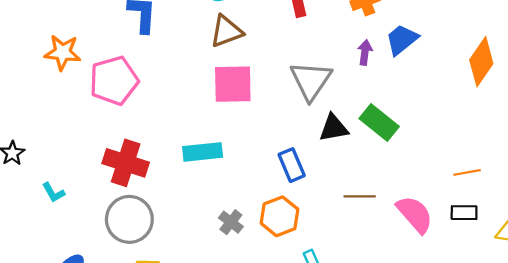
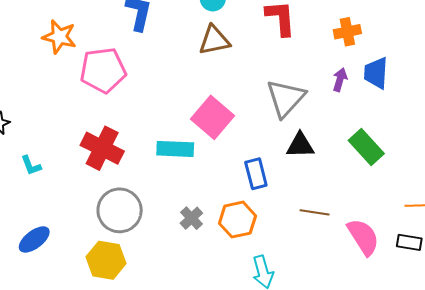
blue trapezoid: (402, 40) -> (376, 73), turned -56
pink square: (233, 84) -> (213, 117), moved, turned 33
green rectangle: (379, 122) -> (366, 147), moved
gray circle: (129, 219) -> (120, 210), moved

